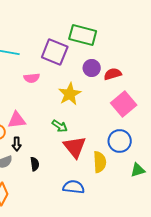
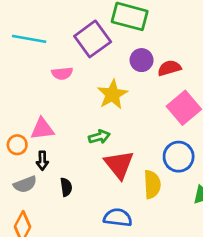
purple square: (55, 52) -> (93, 39), turned 32
green arrow: (60, 126) -> (99, 137), turned -49

